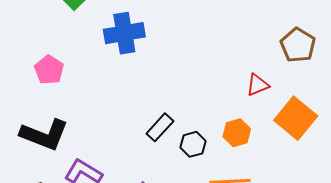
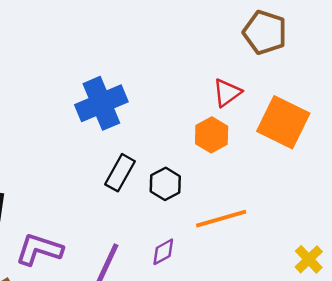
blue cross: (124, 33) -> (101, 103), moved
orange hexagon: (237, 133) -> (212, 135), moved

